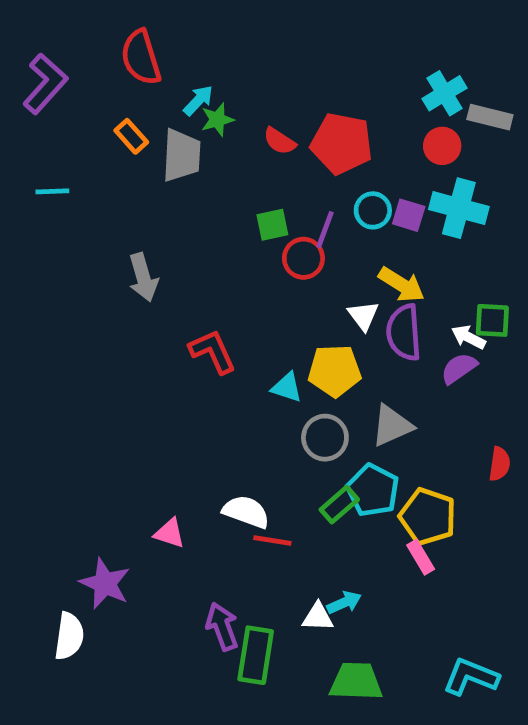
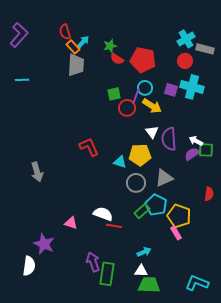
red semicircle: (141, 57) -> (65, 32), moved, size x0.7
green star: (217, 120) -> (110, 46), moved
orange rectangle: (131, 136) -> (73, 47), moved
cyan circle: (373, 210) -> (145, 88), moved
gray arrow: (143, 277) -> (37, 172), moved
yellow arrow: (401, 285) -> (152, 106), moved
green square: (492, 320) -> (206, 150), moved
white triangle: (318, 617) -> (141, 271), moved

